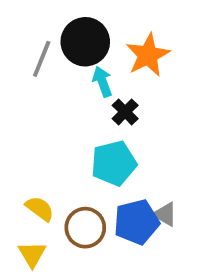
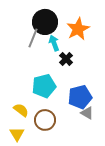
gray line: (42, 59) -> (33, 38), moved
cyan pentagon: (114, 163) -> (44, 86), moved
blue pentagon: (136, 222) -> (80, 97), moved

